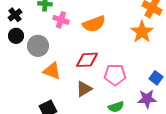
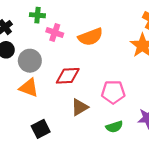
red diamond: (87, 60) -> (68, 76), moved
orange triangle: (52, 71) -> (29, 88), moved

